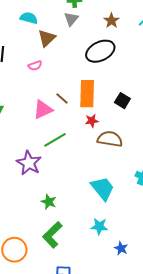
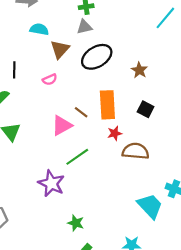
gray triangle: (71, 19) -> (84, 27), turned 42
brown star: (111, 21) -> (139, 70), moved
black ellipse: (100, 51) -> (97, 57), moved
cyan trapezoid: (103, 188) -> (150, 206), moved

